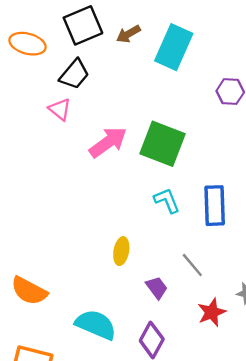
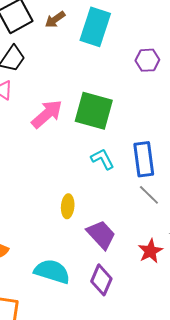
gray line: (192, 265) -> (149, 195), moved
purple trapezoid: (157, 288) -> (101, 235), size x1.5

